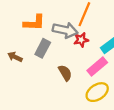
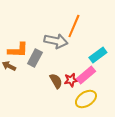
orange L-shape: (34, 23) -> (18, 50), moved
red star: (81, 40) -> (71, 80), moved

